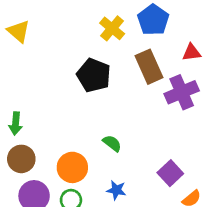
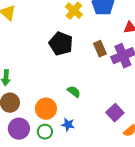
brown rectangle: (149, 67) -> (100, 49), moved, size x0.7
blue star: (116, 190) -> (68, 125), moved

